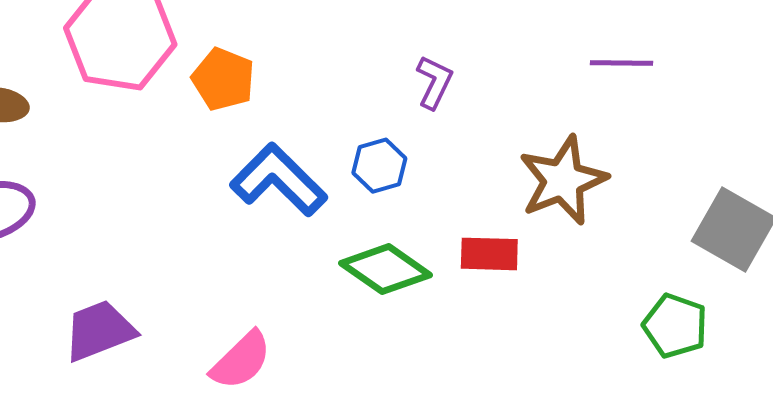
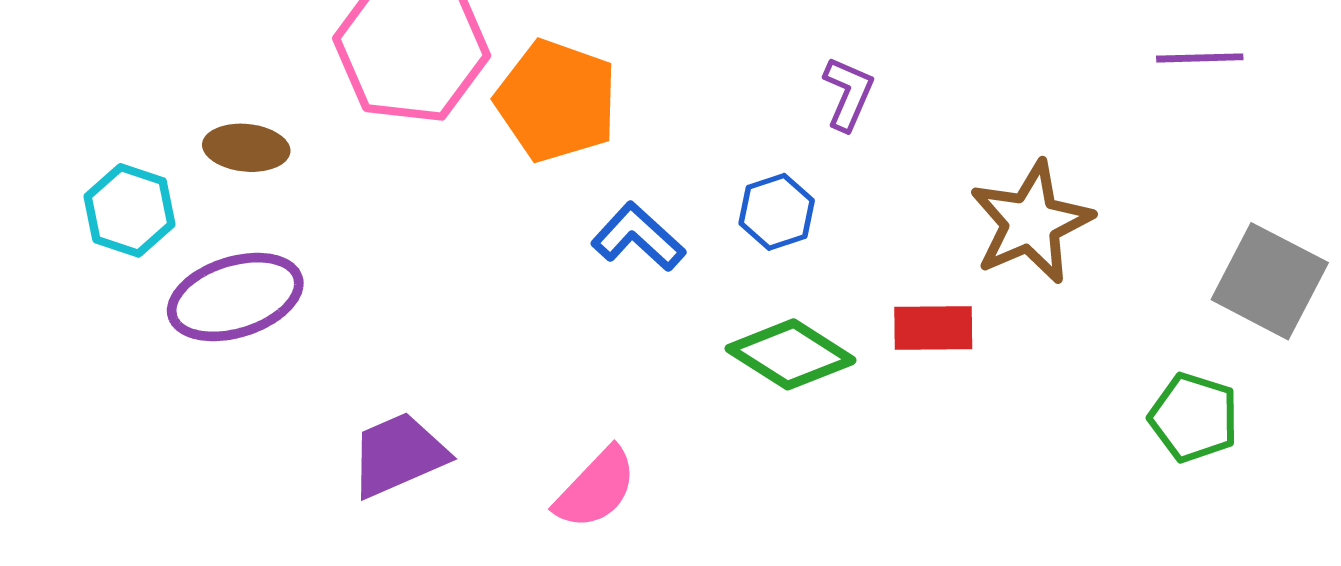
purple line: (621, 63) -> (1200, 58), moved
orange pentagon: (223, 79) -> (556, 101), size x1.4
blue L-shape: (279, 180) -> (638, 237), size x0.7

